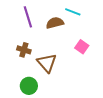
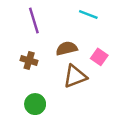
brown semicircle: (55, 23) -> (67, 48), moved
brown triangle: (47, 63) -> (75, 76), moved, turned 50

